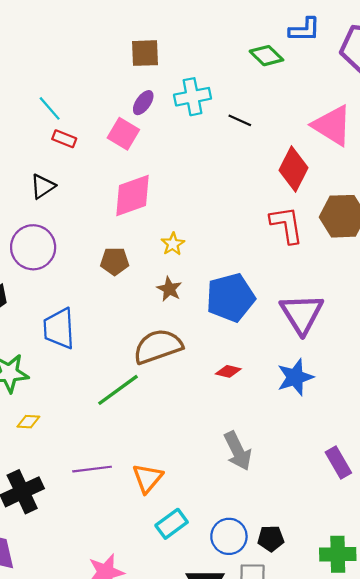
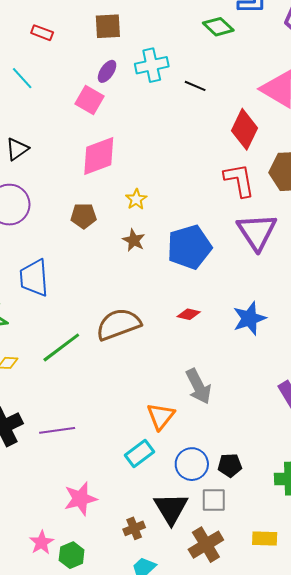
red rectangle: (64, 139) -> (42, 33), moved
purple triangle: (302, 314) -> (257, 232), moved
brown semicircle: (158, 346) -> (118, 324), moved
green line: (118, 390) -> (61, 347), moved
purple line: (92, 469) -> (57, 430), moved
orange triangle: (148, 478) -> (161, 416), moved

